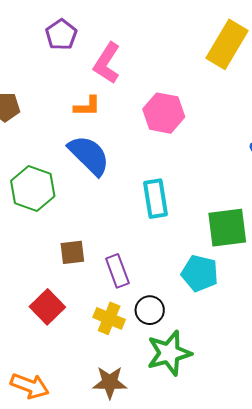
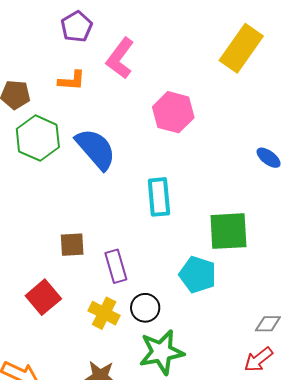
orange L-shape: (87, 106) -> (72, 81), moved
green hexagon: (33, 188) -> (38, 138), moved

